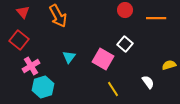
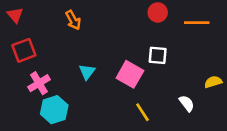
red triangle: (23, 12) -> (15, 15), moved
orange arrow: (58, 16) -> (73, 20), size x0.7
red square: (19, 40) -> (24, 50), turned 30
white square: (125, 44) -> (158, 55), turned -35

